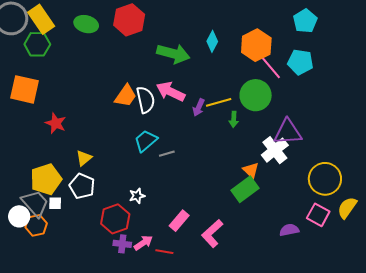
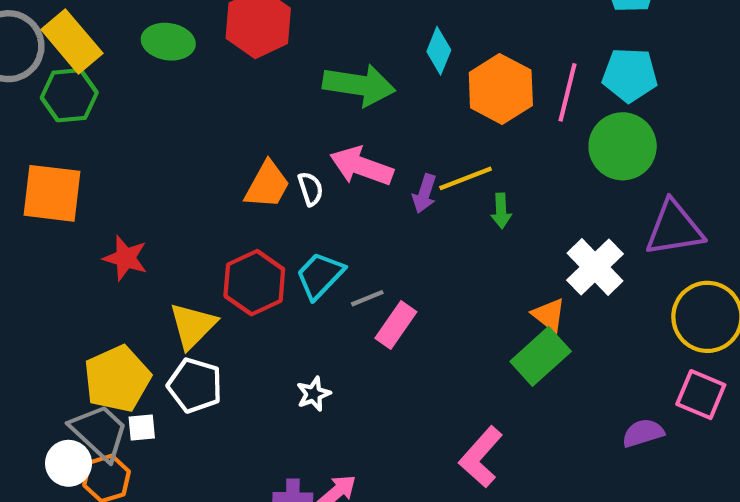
orange hexagon: (256, 45) -> (501, 89), moved
pink line: (270, 67) -> (567, 92), turned 60
green circle: (256, 95) -> (623, 146), moved
white semicircle: (146, 100) -> (310, 189), size x0.6
purple triangle: (288, 132) -> (674, 228), moved
yellow triangle: (84, 158) -> (193, 326), size x1.4
red hexagon: (115, 219) -> (254, 283), moved
pink rectangle: (179, 221) -> (396, 325), moved

